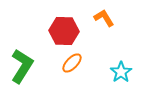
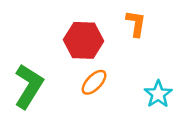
orange L-shape: (104, 18) -> (136, 23), turned 40

